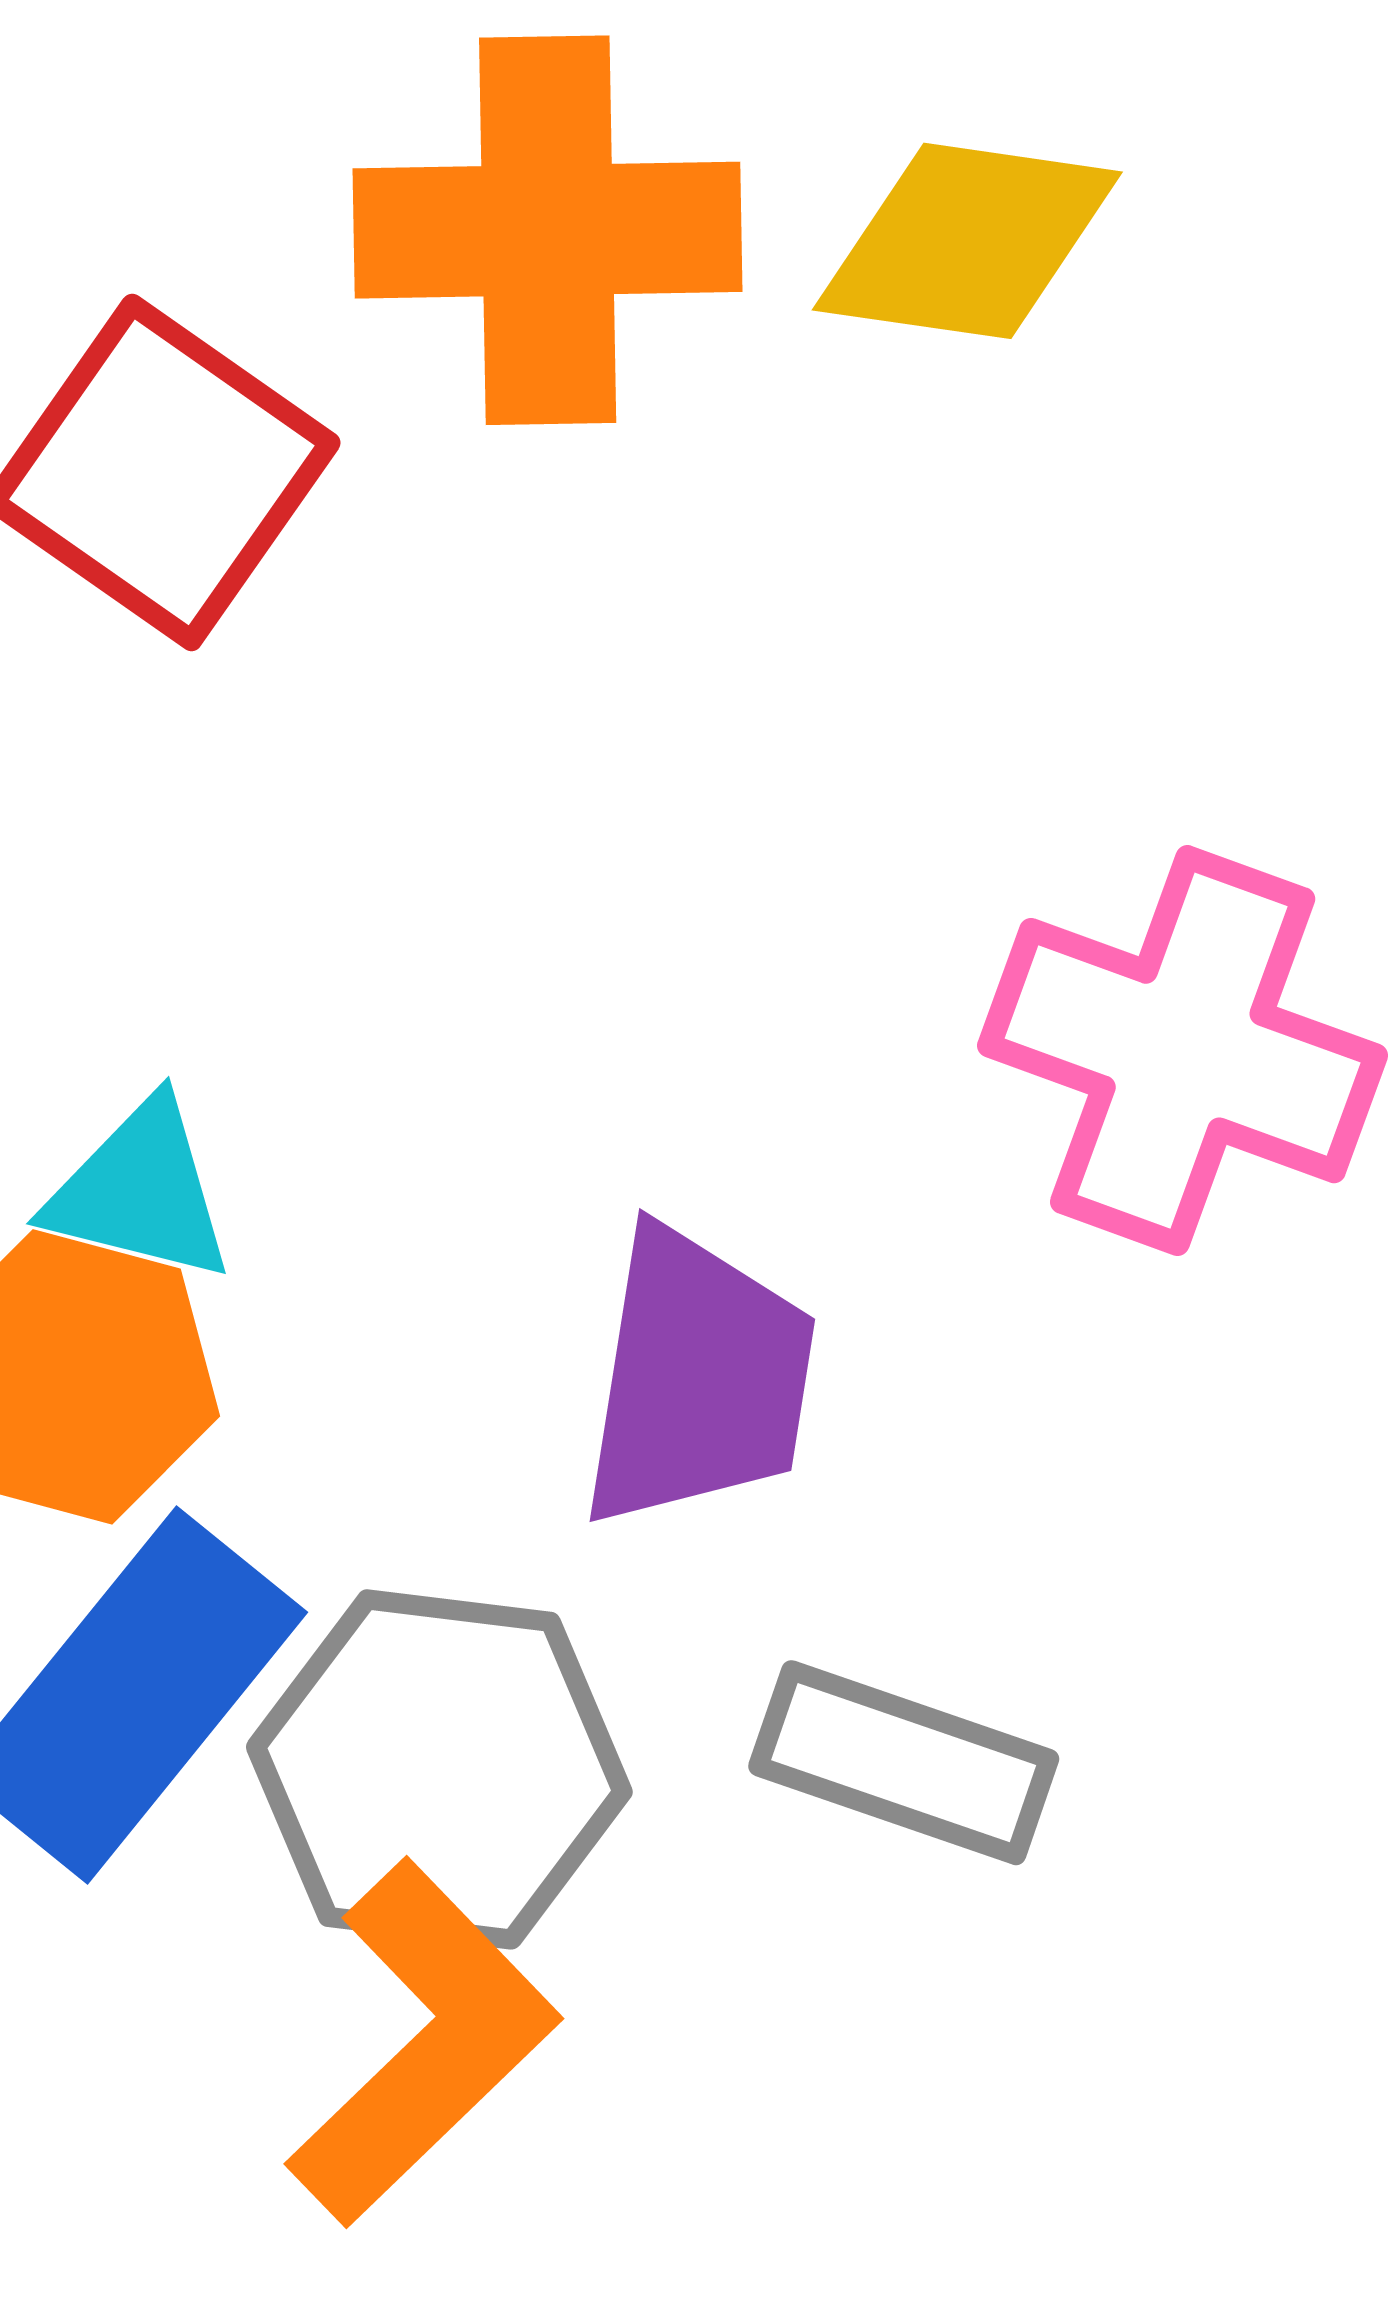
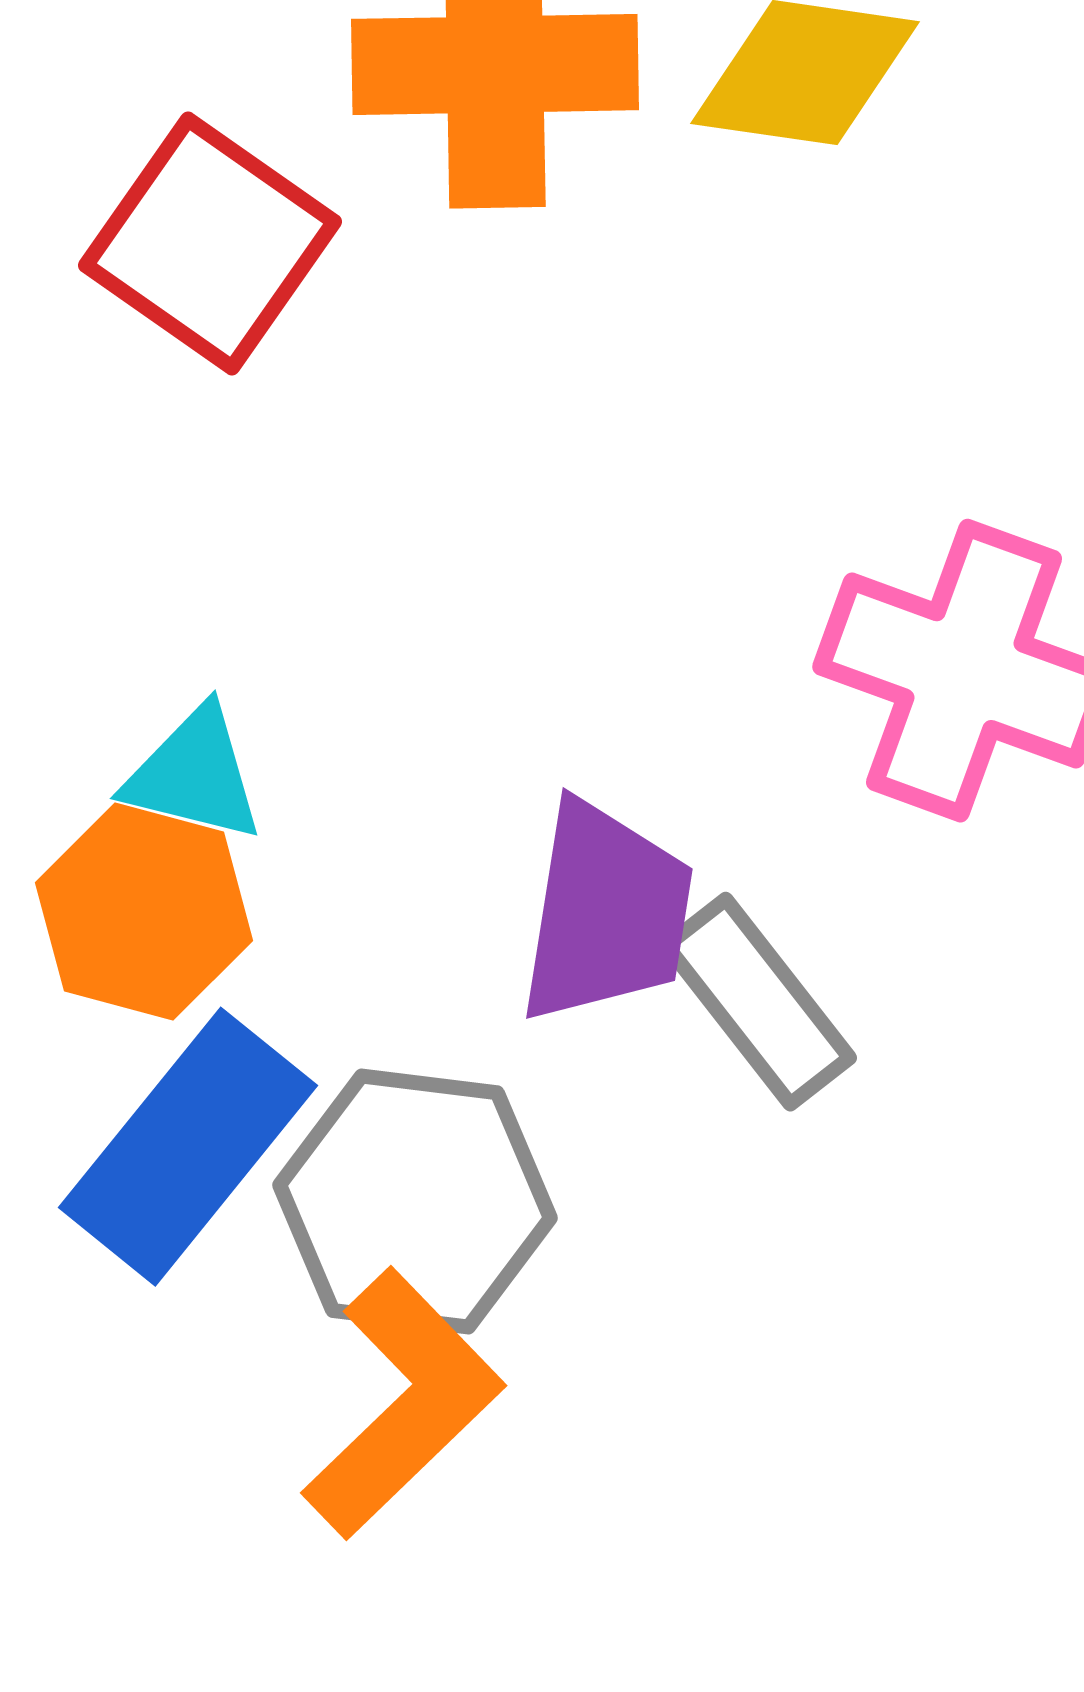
gray rectangle: (904, 1763) -> (758, 1002), moved, turned 33

